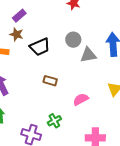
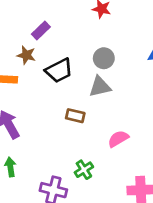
purple rectangle: (19, 16) -> (41, 31), moved
gray triangle: (88, 55) -> (100, 87), moved

